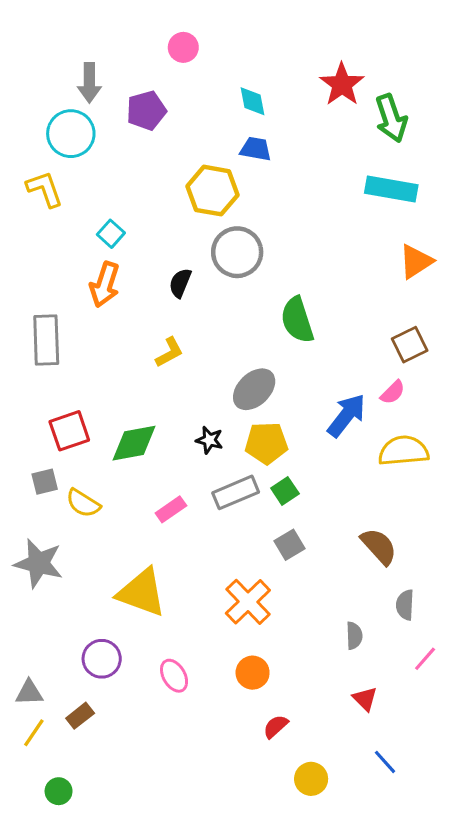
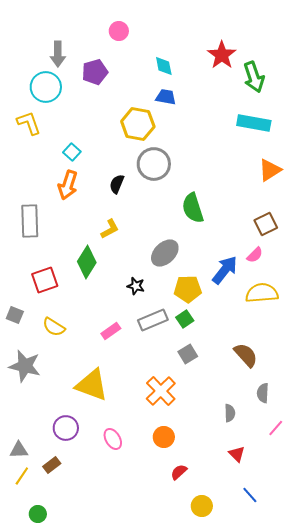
green diamond: (134, 443) -> (87, 262), moved, turned -48
yellow pentagon: (266, 443) -> (188, 289), moved
gray square: (45, 482) -> (15, 315), moved, turned 36

